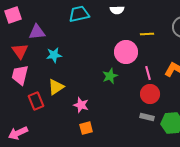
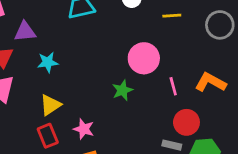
yellow line: (147, 34) -> (172, 16), moved
red circle: (150, 94) -> (186, 122), moved
red rectangle: (36, 101) -> (48, 136), moved

